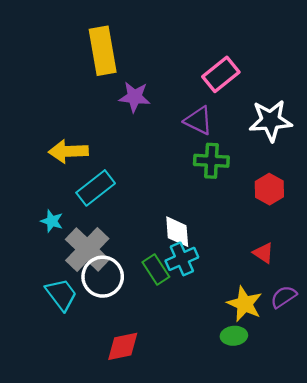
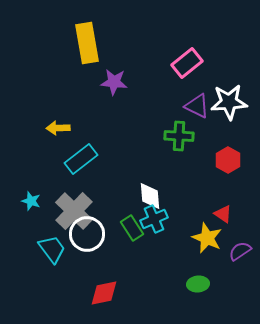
purple triangle: (198, 121) -> (197, 106), moved
yellow arrow: (68, 151) -> (58, 128), size x0.7
cyan star: (52, 221) -> (31, 201), moved
yellow star: (245, 304) -> (207, 238), moved

